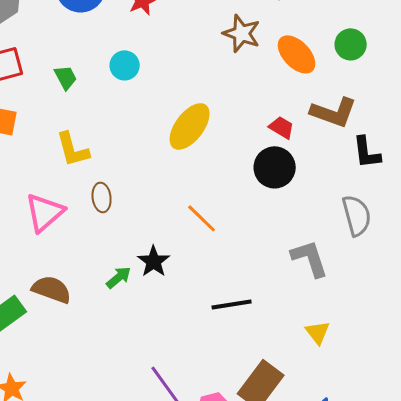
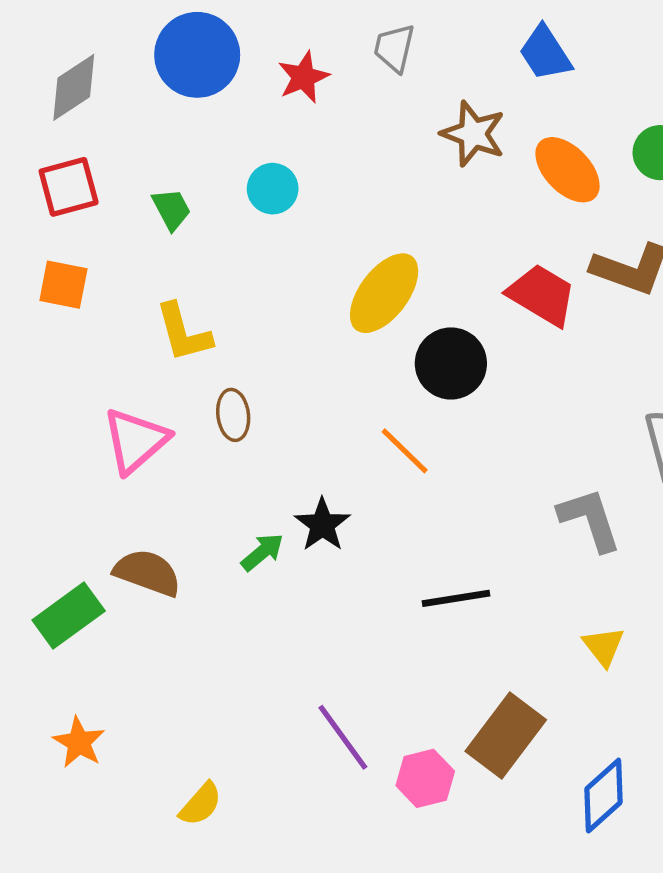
red trapezoid: (282, 127) -> (542, 295), size x1.6
black circle: (275, 167) -> (451, 363), moved

